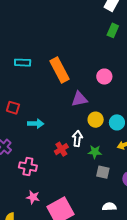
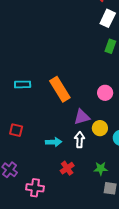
yellow circle: (96, 120) -> (100, 128), moved
cyan arrow: (36, 124) -> (54, 142), moved
white arrow: (77, 138) -> (80, 140), moved

